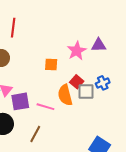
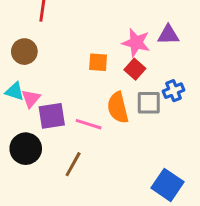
pink star: (77, 51) -> (136, 43), turned -30
red square: (77, 82) -> (135, 69), moved

